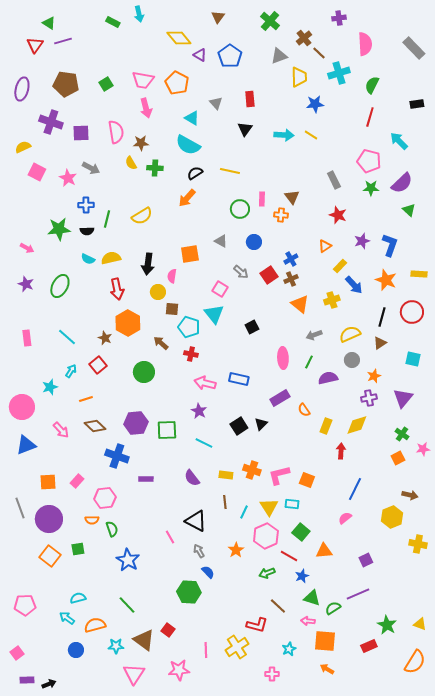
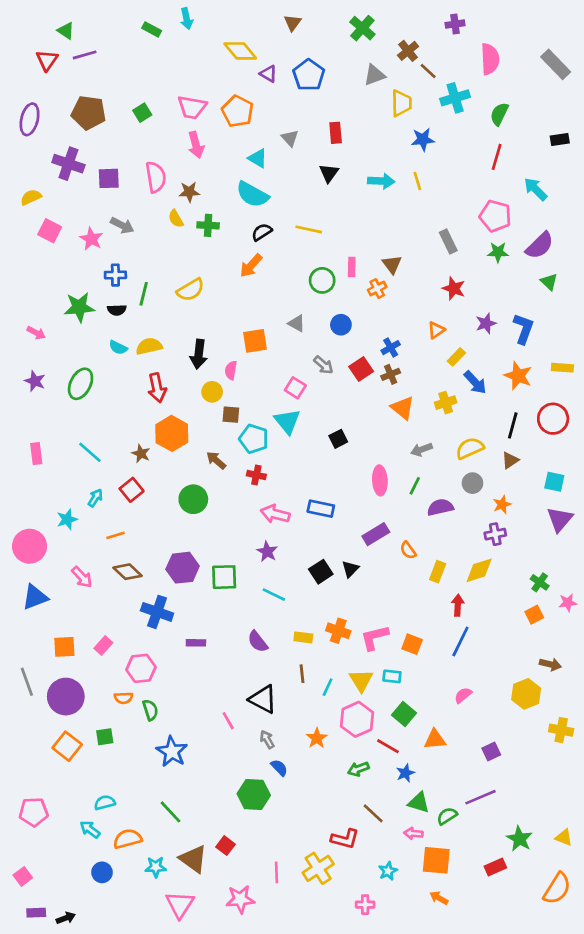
yellow line: (311, 135) -> (417, 181), turned 40
orange cross: (281, 215) -> (377, 288), turned -32
purple triangle: (403, 398) -> (560, 519), moved
blue line: (355, 489) -> (460, 641), moved

